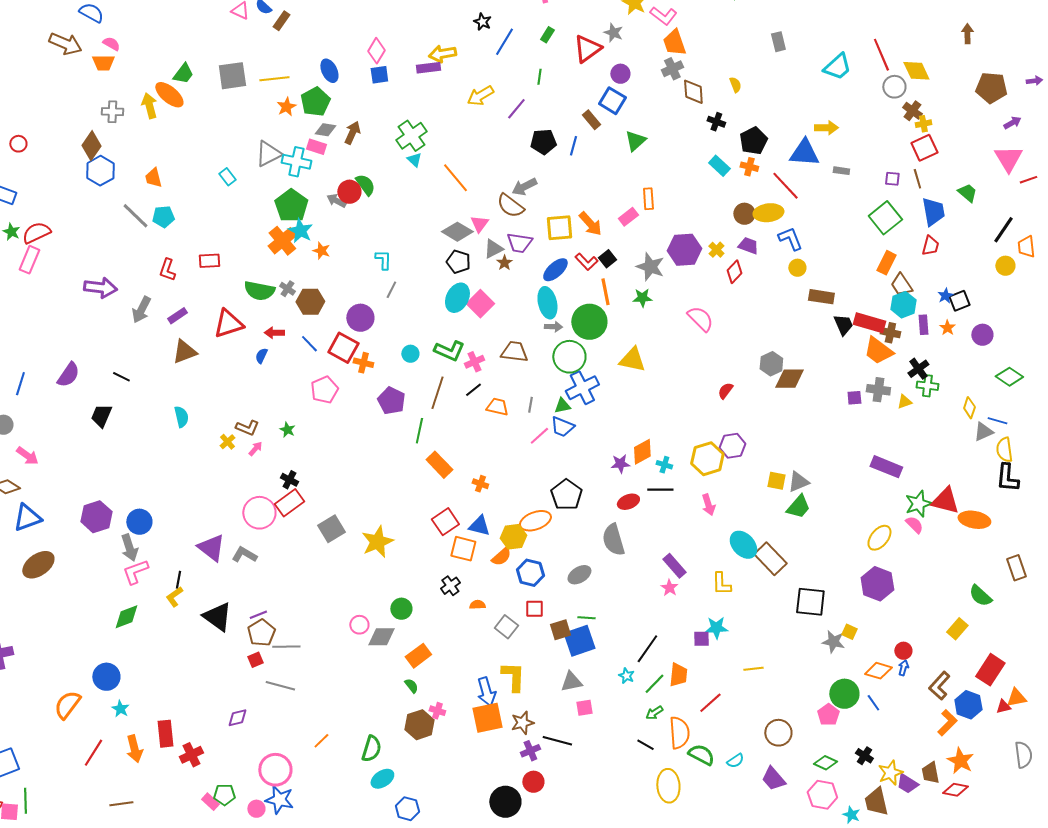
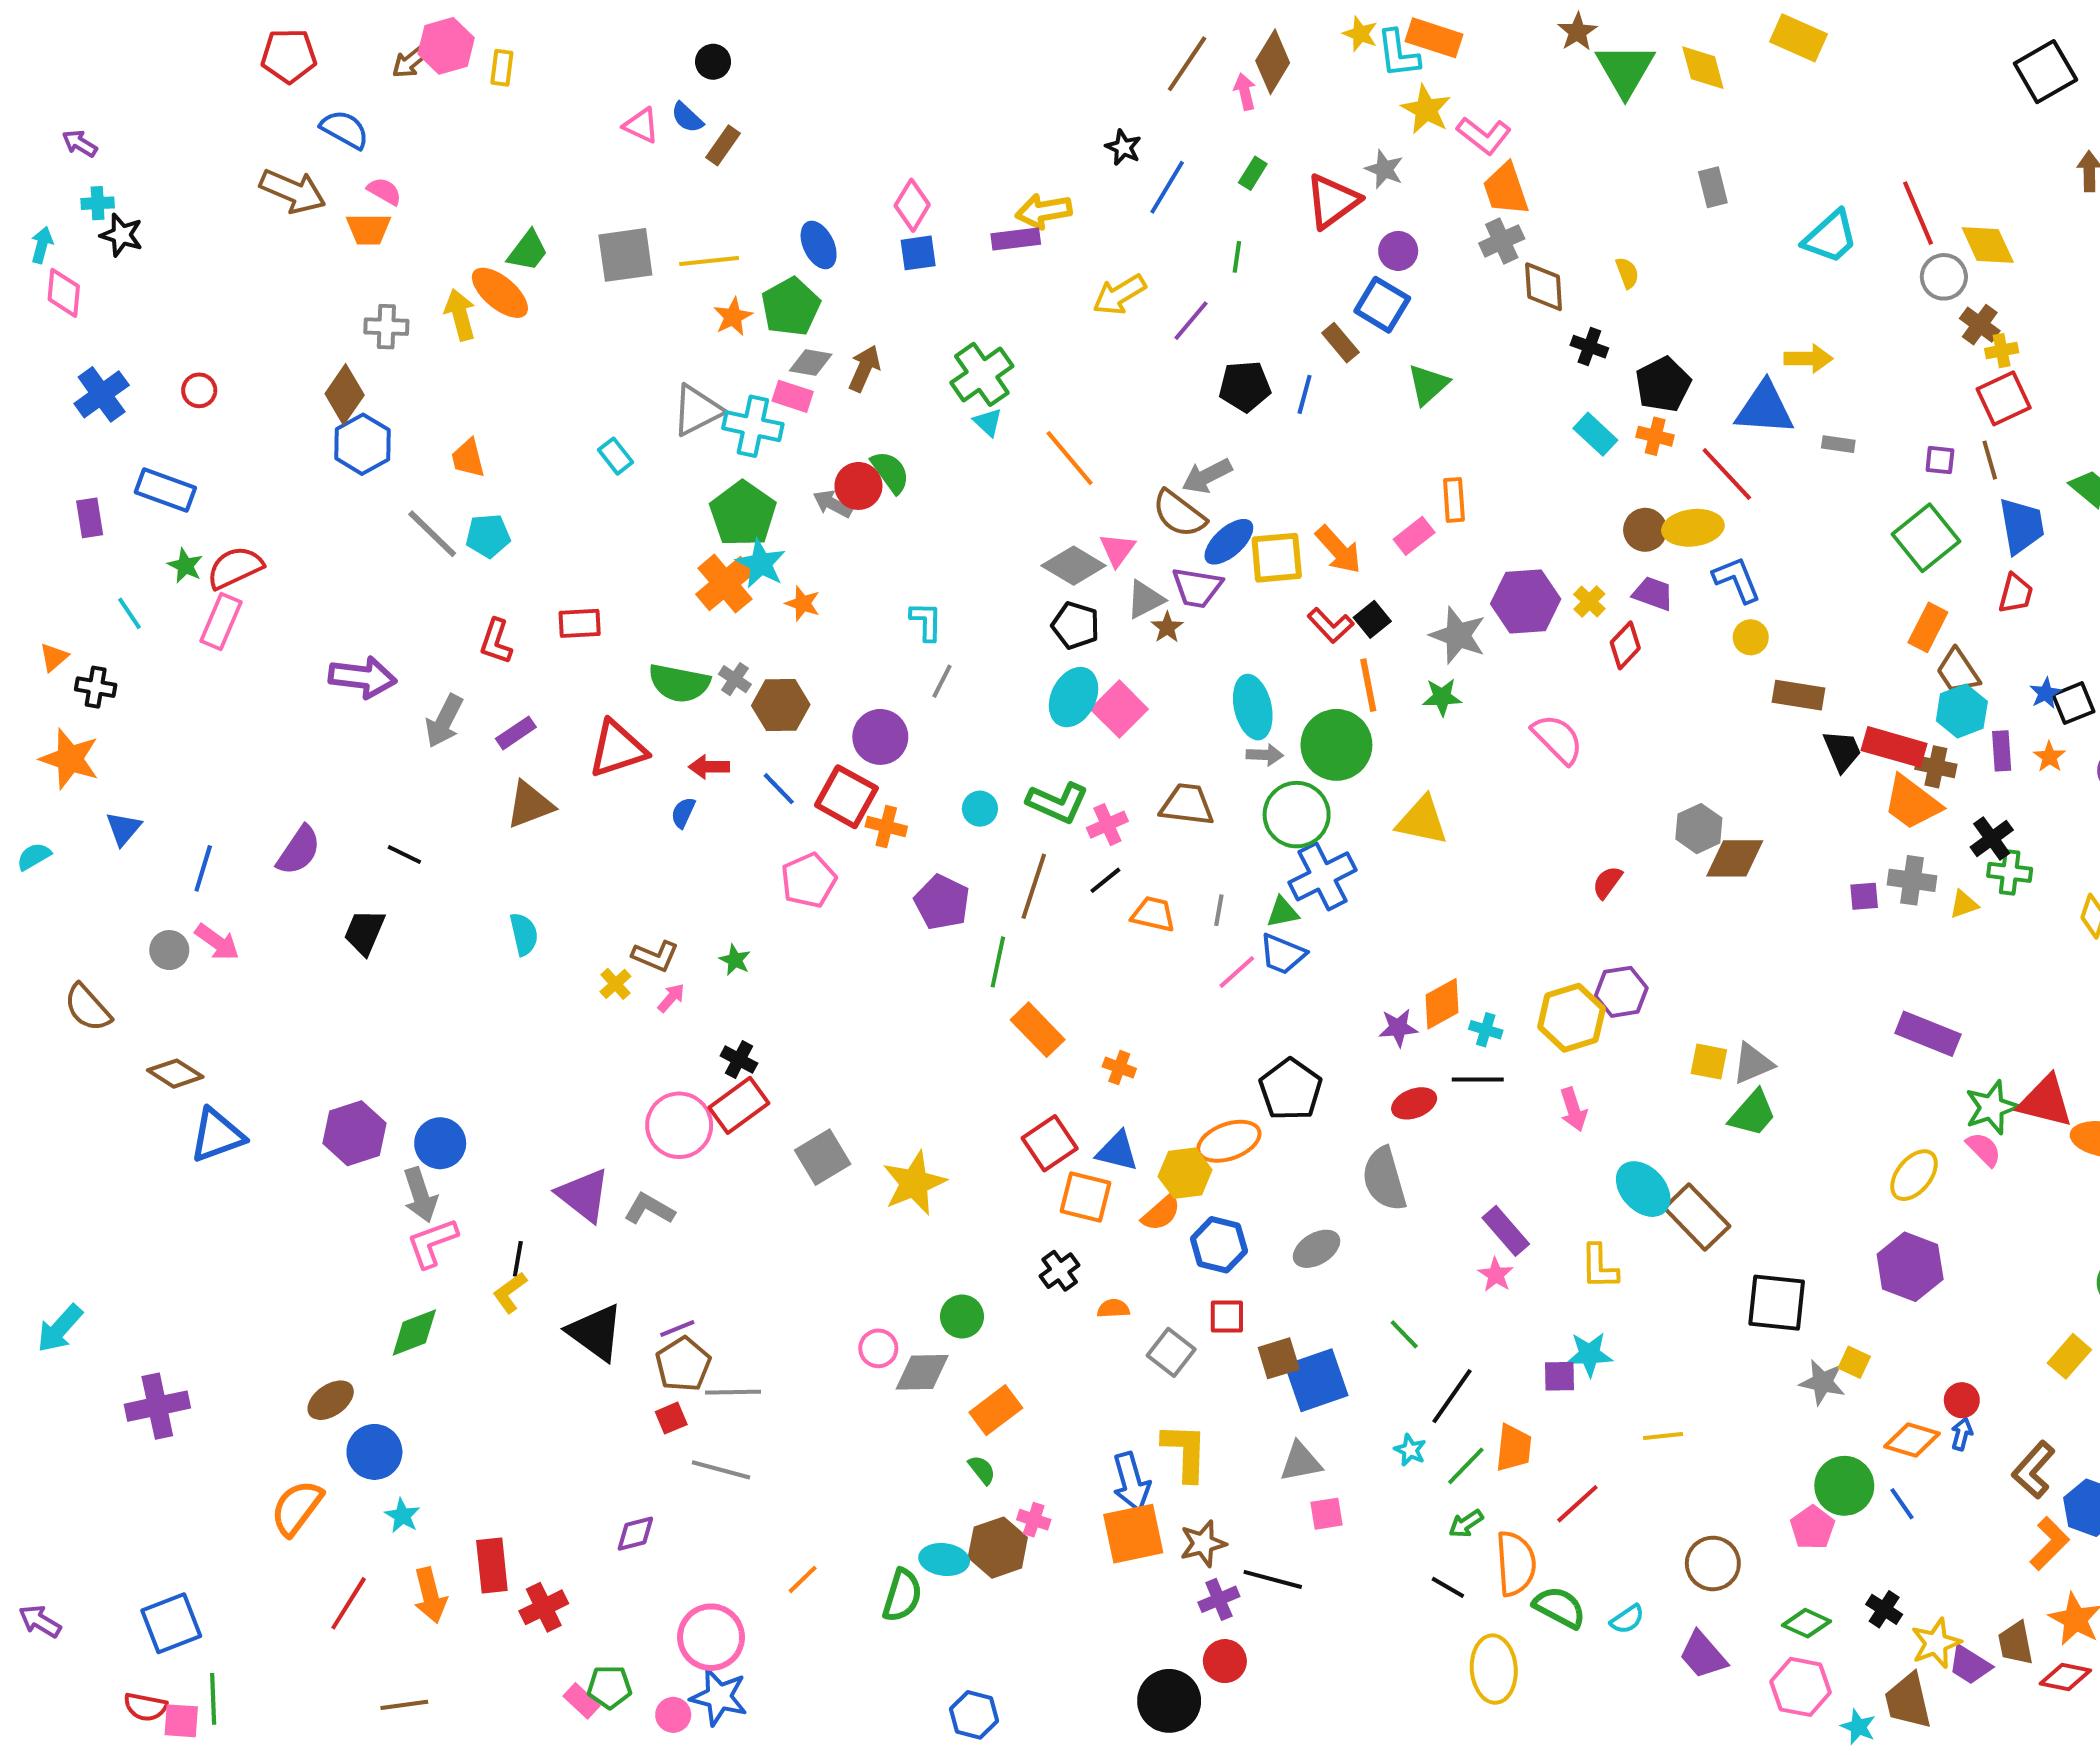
blue ellipse: (555, 270) -> (1229, 542), moved
pink arrow: (27, 456) -> (217, 942), moved
brown ellipse: (38, 565) -> (331, 1400), moved, size x0.7
green line: (586, 618) -> (1404, 1334), moved, turned 42
cyan ellipse: (382, 779) -> (944, 1559), moved, turned 40

